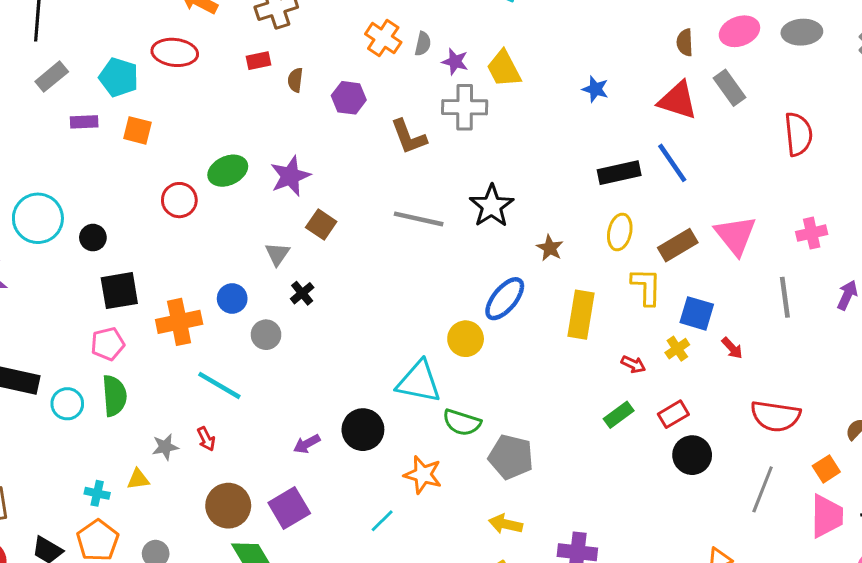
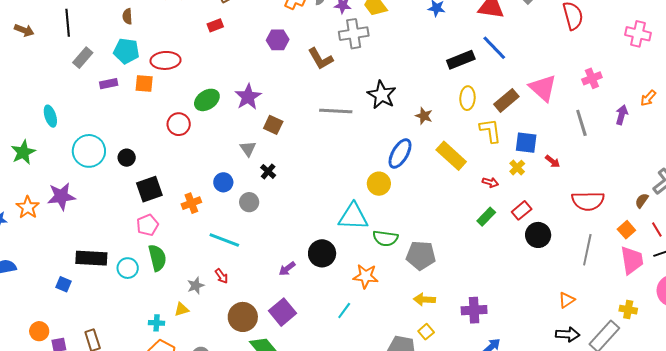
red ellipse: (175, 52) -> (166, 60), moved
brown semicircle: (295, 80) -> (127, 16), moved
yellow rectangle: (581, 315) -> (451, 156), turned -48
orange cross: (179, 322) -> (191, 203), size x0.7

